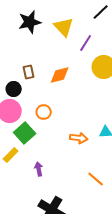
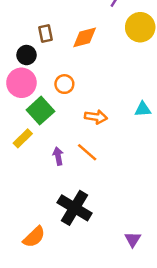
orange arrow: (79, 138) -> (96, 117), moved
orange line: (96, 179) -> (87, 152), moved

